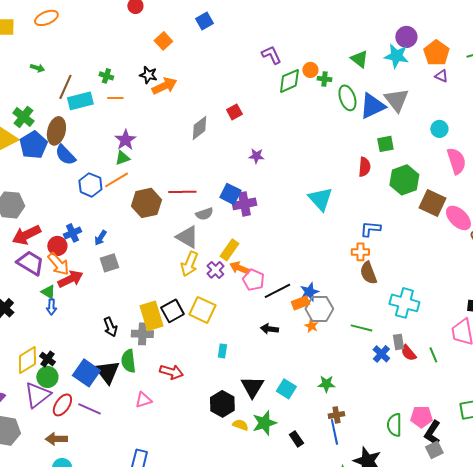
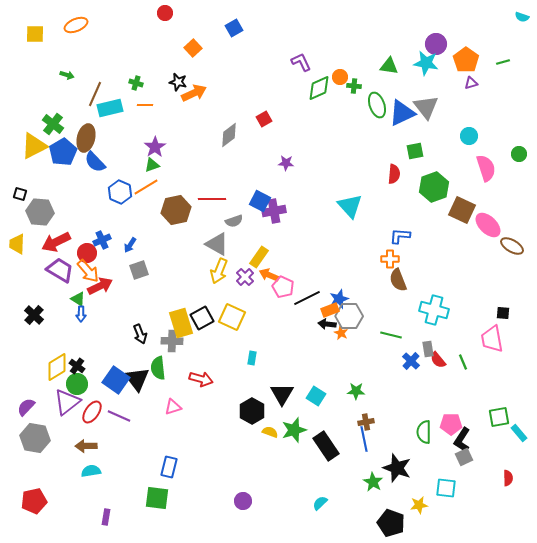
green triangle: (359, 59) -> (389, 66), turned -30
purple triangle: (441, 76) -> (471, 83), turned -40
black arrow: (269, 329) -> (327, 324), moved
black rectangle: (296, 439) -> (326, 446), size x1.8

